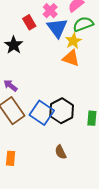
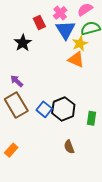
blue square: (42, 113) -> (44, 109), size x0.7
brown semicircle: (61, 152) -> (69, 147), moved
orange rectangle: (11, 158) -> (11, 150), turned 32

